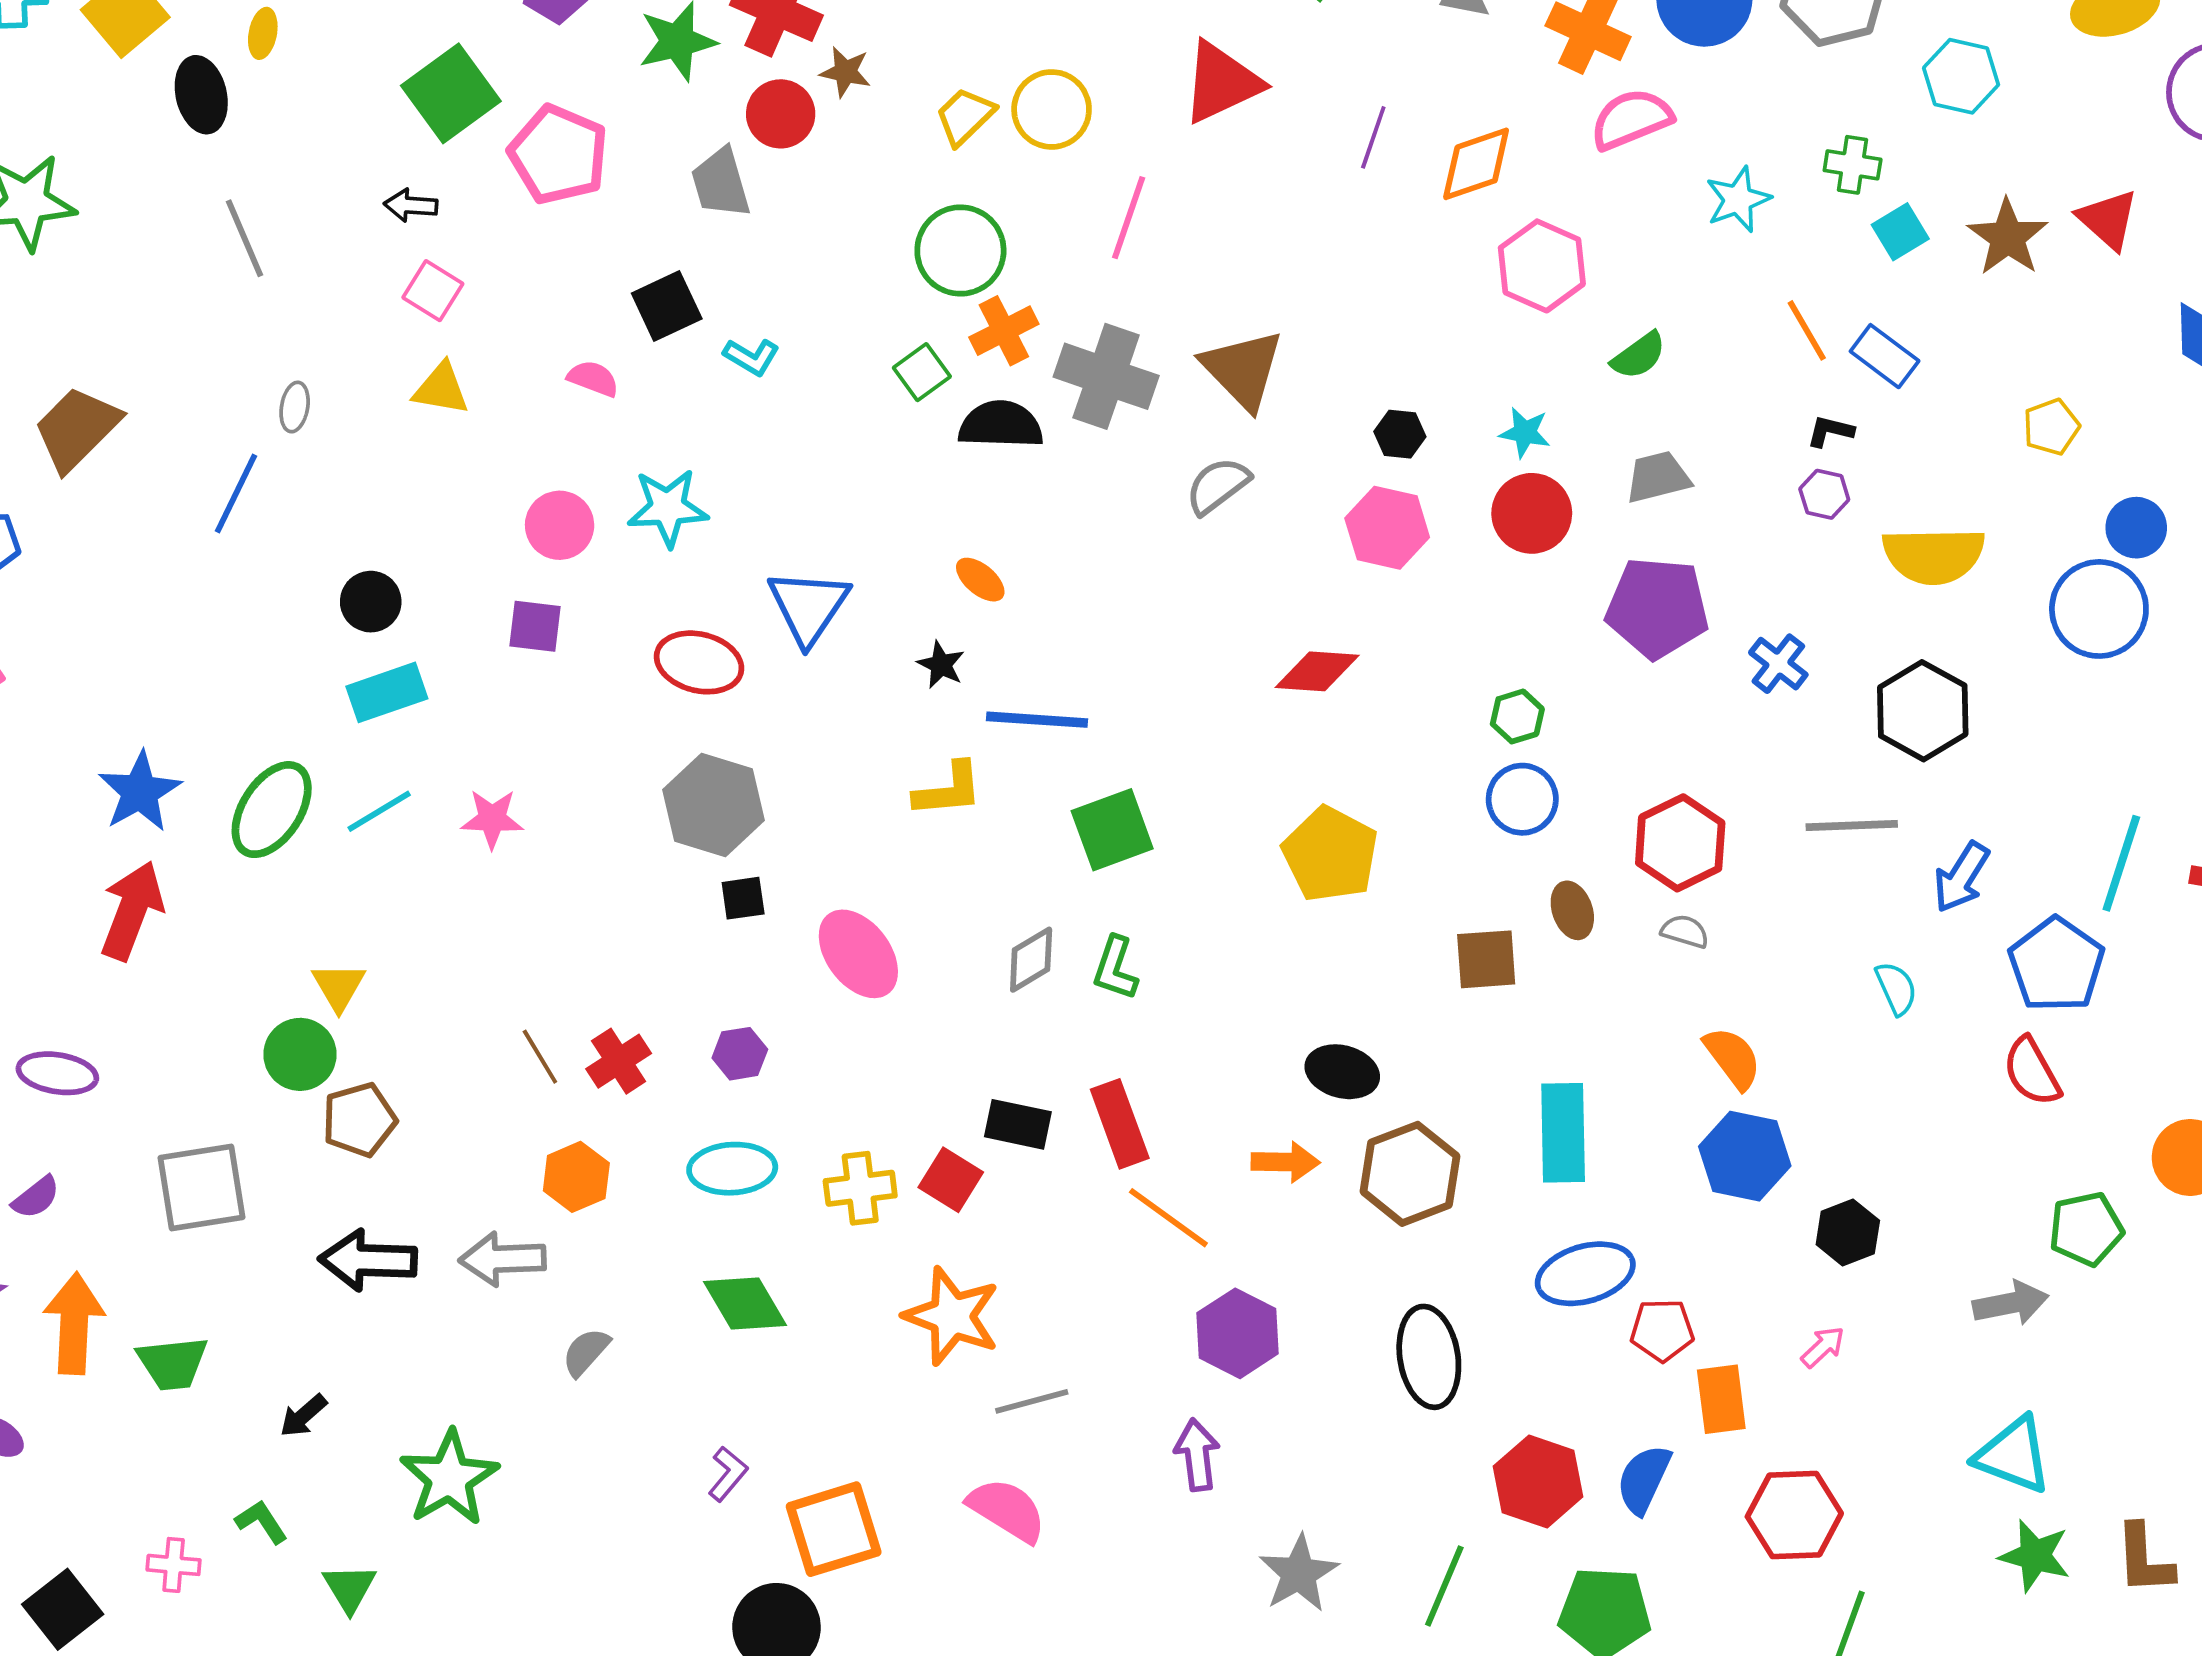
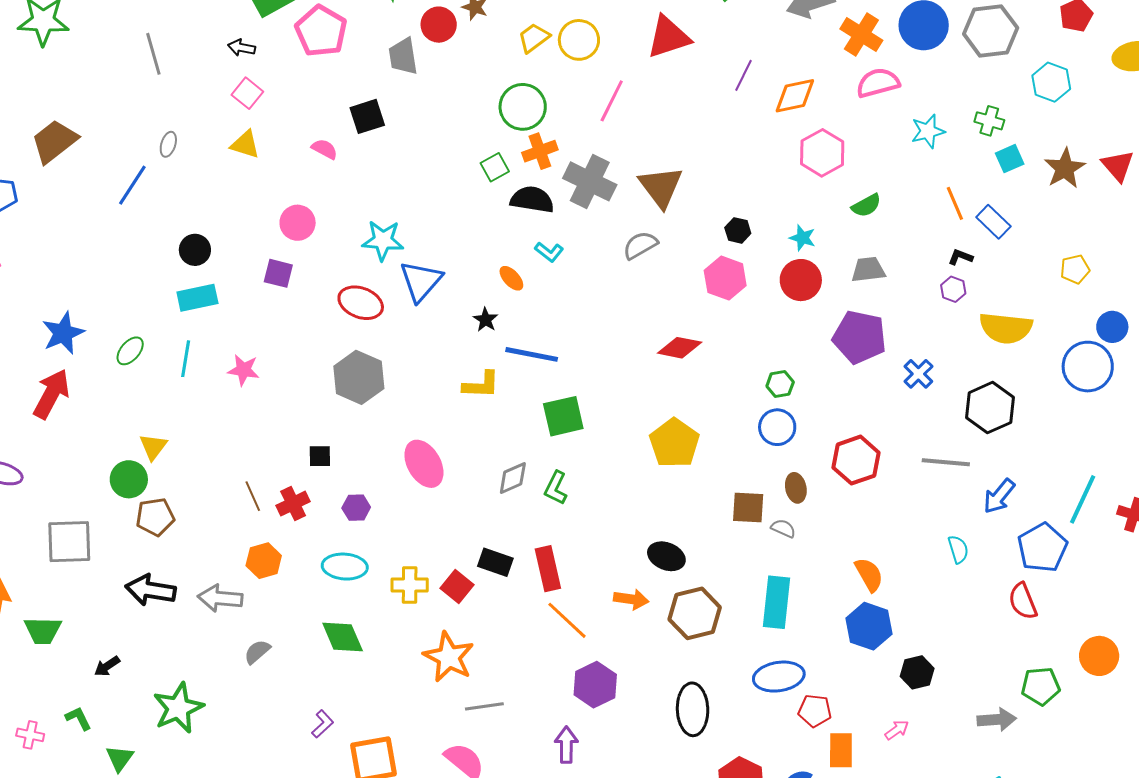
cyan L-shape: (751, 357) -> (549, 252), moved
cyan star: (668, 508) -> (383, 240), moved
green ellipse: (272, 810) -> (130, 351), size x0.6
cyan line: (379, 811) -> (186, 359), turned -57
black square: (743, 898) -> (320, 456), moved
gray semicircle: (1685, 931) -> (783, 528), moved

